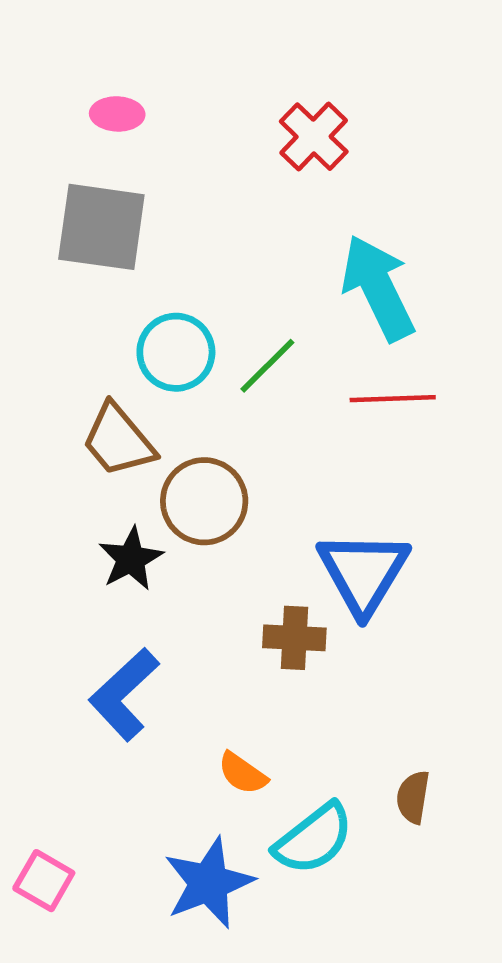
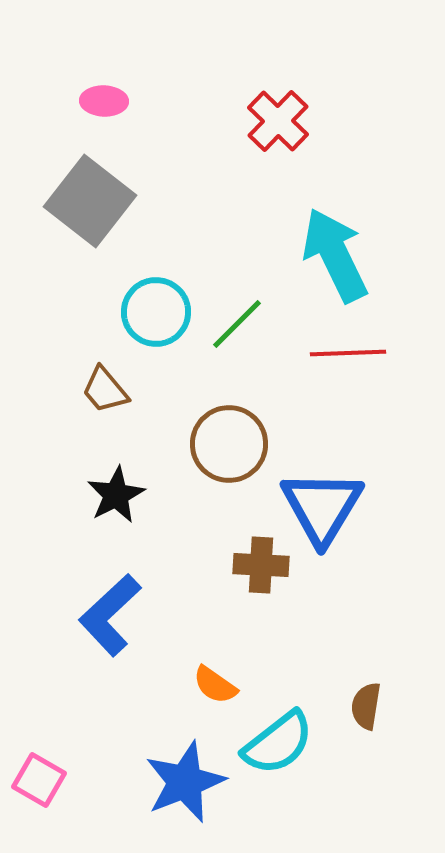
gray square: (101, 227) -> (90, 201), turned 30
brown trapezoid: (118, 440) -> (105, 390), size x0.7
brown circle: (204, 501) -> (229, 444), moved

